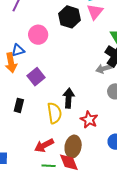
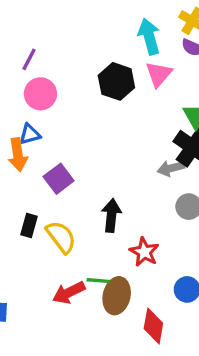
pink circle: (38, 35) -> (40, 94), moved
yellow semicircle: (54, 113) -> (61, 237), moved, turned -30
red diamond: (69, 162) -> (153, 326), moved, turned 30
green line: (49, 166) -> (98, 281), moved

